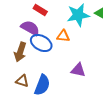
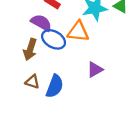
orange triangle: (63, 36) -> (78, 32), size x1.5
purple triangle: (78, 70) -> (95, 70), turned -42

